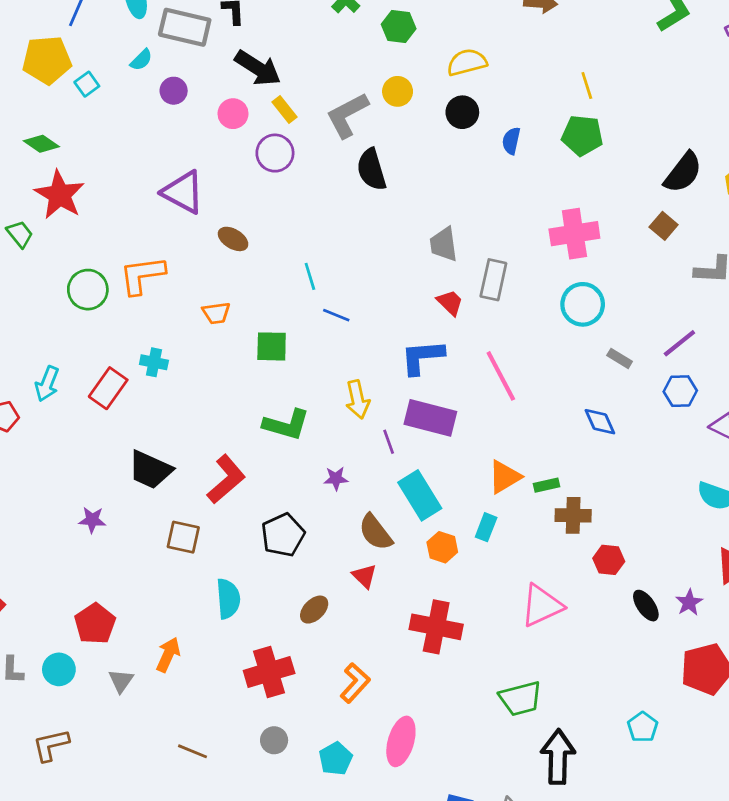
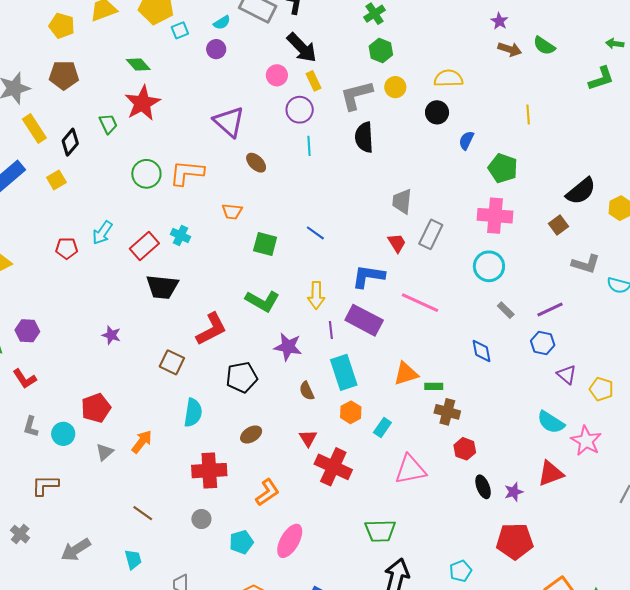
green hexagon: (399, 26) -> (381, 51), moved
purple circle: (174, 91) -> (216, 49), moved
green pentagon: (582, 135) -> (503, 168), moved
cyan line: (310, 276) -> (309, 146), moved
pink line: (501, 376) -> (420, 303), turned -51
black trapezoid: (150, 470) -> (162, 287), moved, turned -32
purple star: (336, 478) -> (288, 347), size x1.6
cyan rectangle: (486, 527) -> (382, 428), moved
brown semicircle: (375, 532) -> (307, 391), size x0.7
red triangle: (365, 576) -> (308, 438), moved

